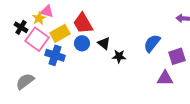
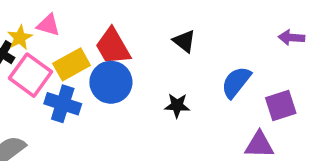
yellow star: (39, 18) -> (20, 38), moved
blue circle: (82, 43) -> (111, 82), size x1.5
black triangle: (104, 43) -> (184, 41), moved

